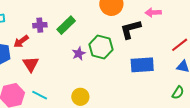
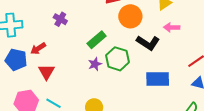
purple cross: (40, 25) -> (60, 19), moved, turned 32
green rectangle: (66, 25) -> (97, 40), moved
black L-shape: (131, 29) -> (148, 43), turned -135

